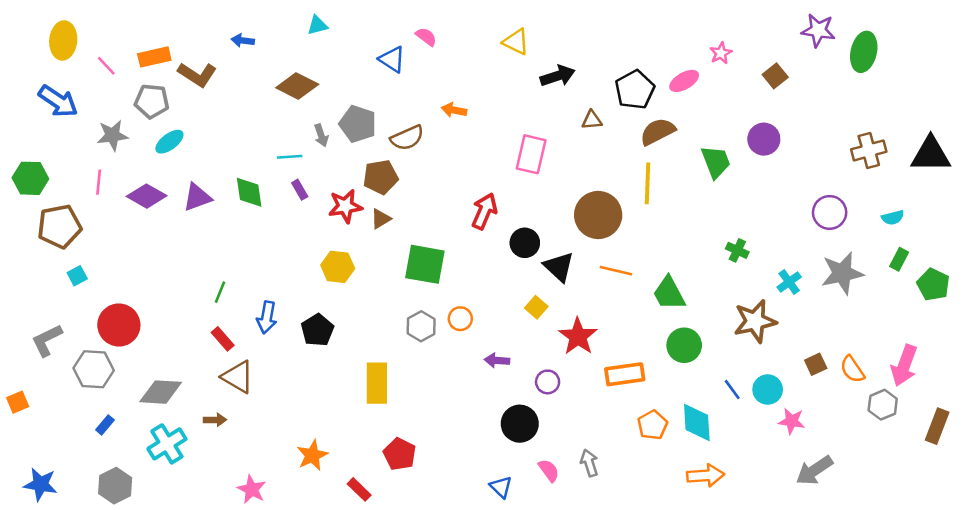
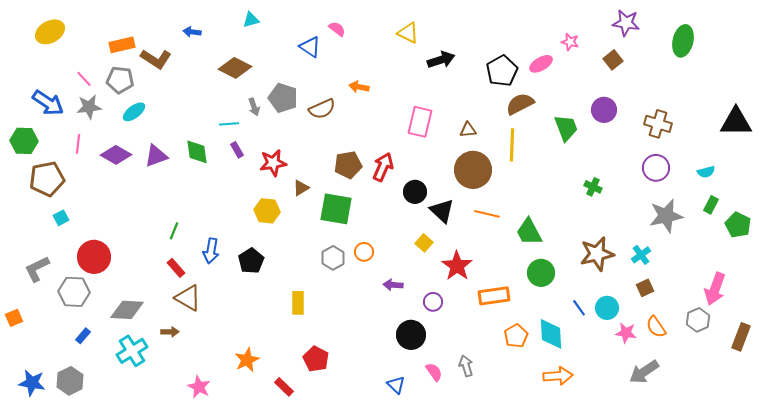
purple star: (818, 30) -> (626, 23), moved
yellow ellipse: (63, 40) -> (50, 32), turned 56
pink star: (721, 53) -> (570, 42), turned -30
pink line: (106, 66) -> (84, 79), moved
blue arrow: (58, 101) -> (48, 103), moved
brown triangle: (592, 120) -> (468, 130), moved
brown cross: (869, 150) -> (658, 124), moved, turned 32
brown pentagon: (381, 177) -> (348, 165), moved
brown triangle: (381, 219) -> (301, 188), moved
green cross: (737, 250) -> (593, 187), moved
cyan cross: (789, 282) -> (641, 255), moved
orange semicircle: (852, 369) -> (656, 327), moved
yellow rectangle: (377, 383) -> (298, 303), size x0.7
gray hexagon: (115, 486) -> (70, 381), moved

